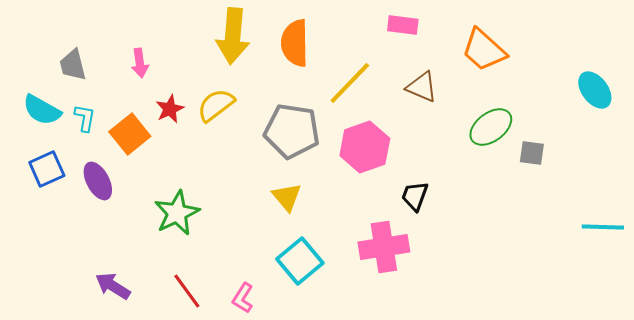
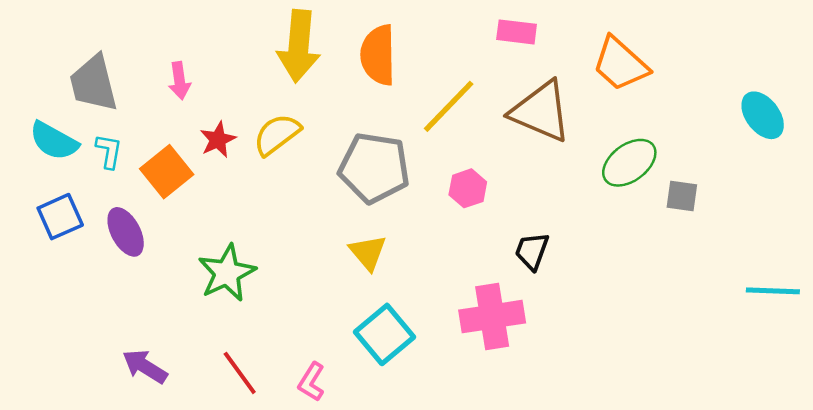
gray trapezoid: (73, 65) -> (94, 83), size x1.4
brown triangle: (422, 87) -> (541, 111), size x1.6
pink hexagon: (365, 147) -> (468, 188), size x0.6

